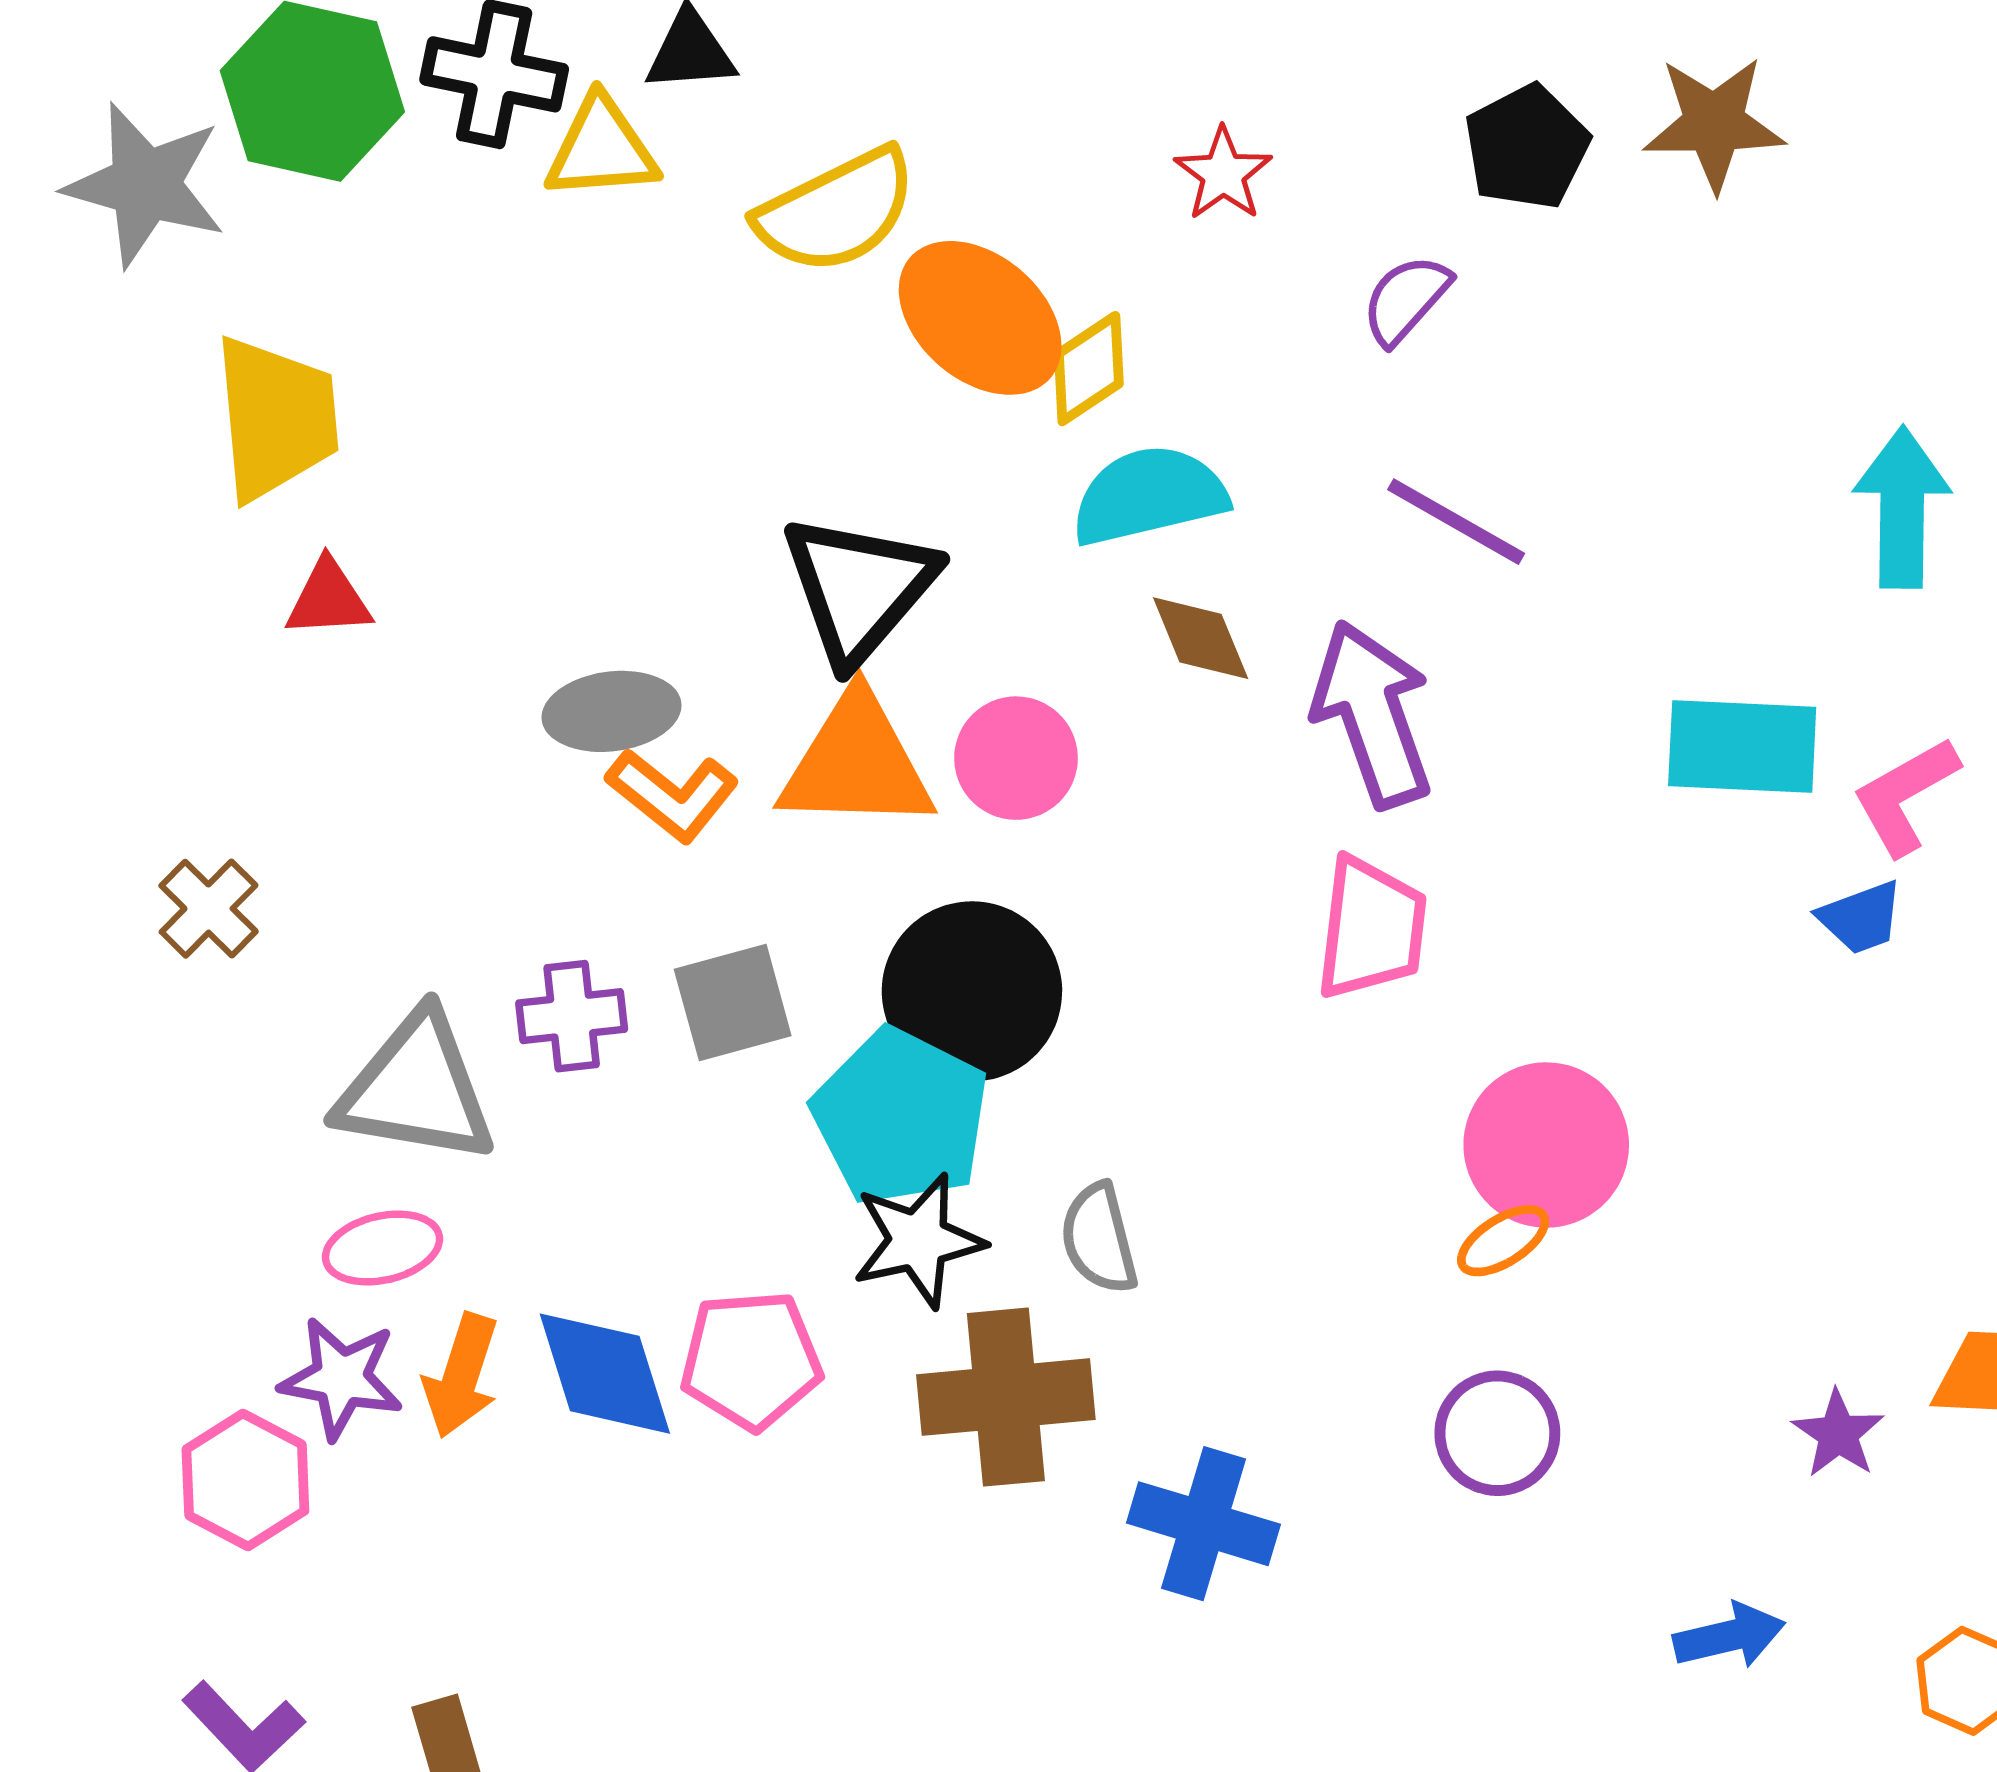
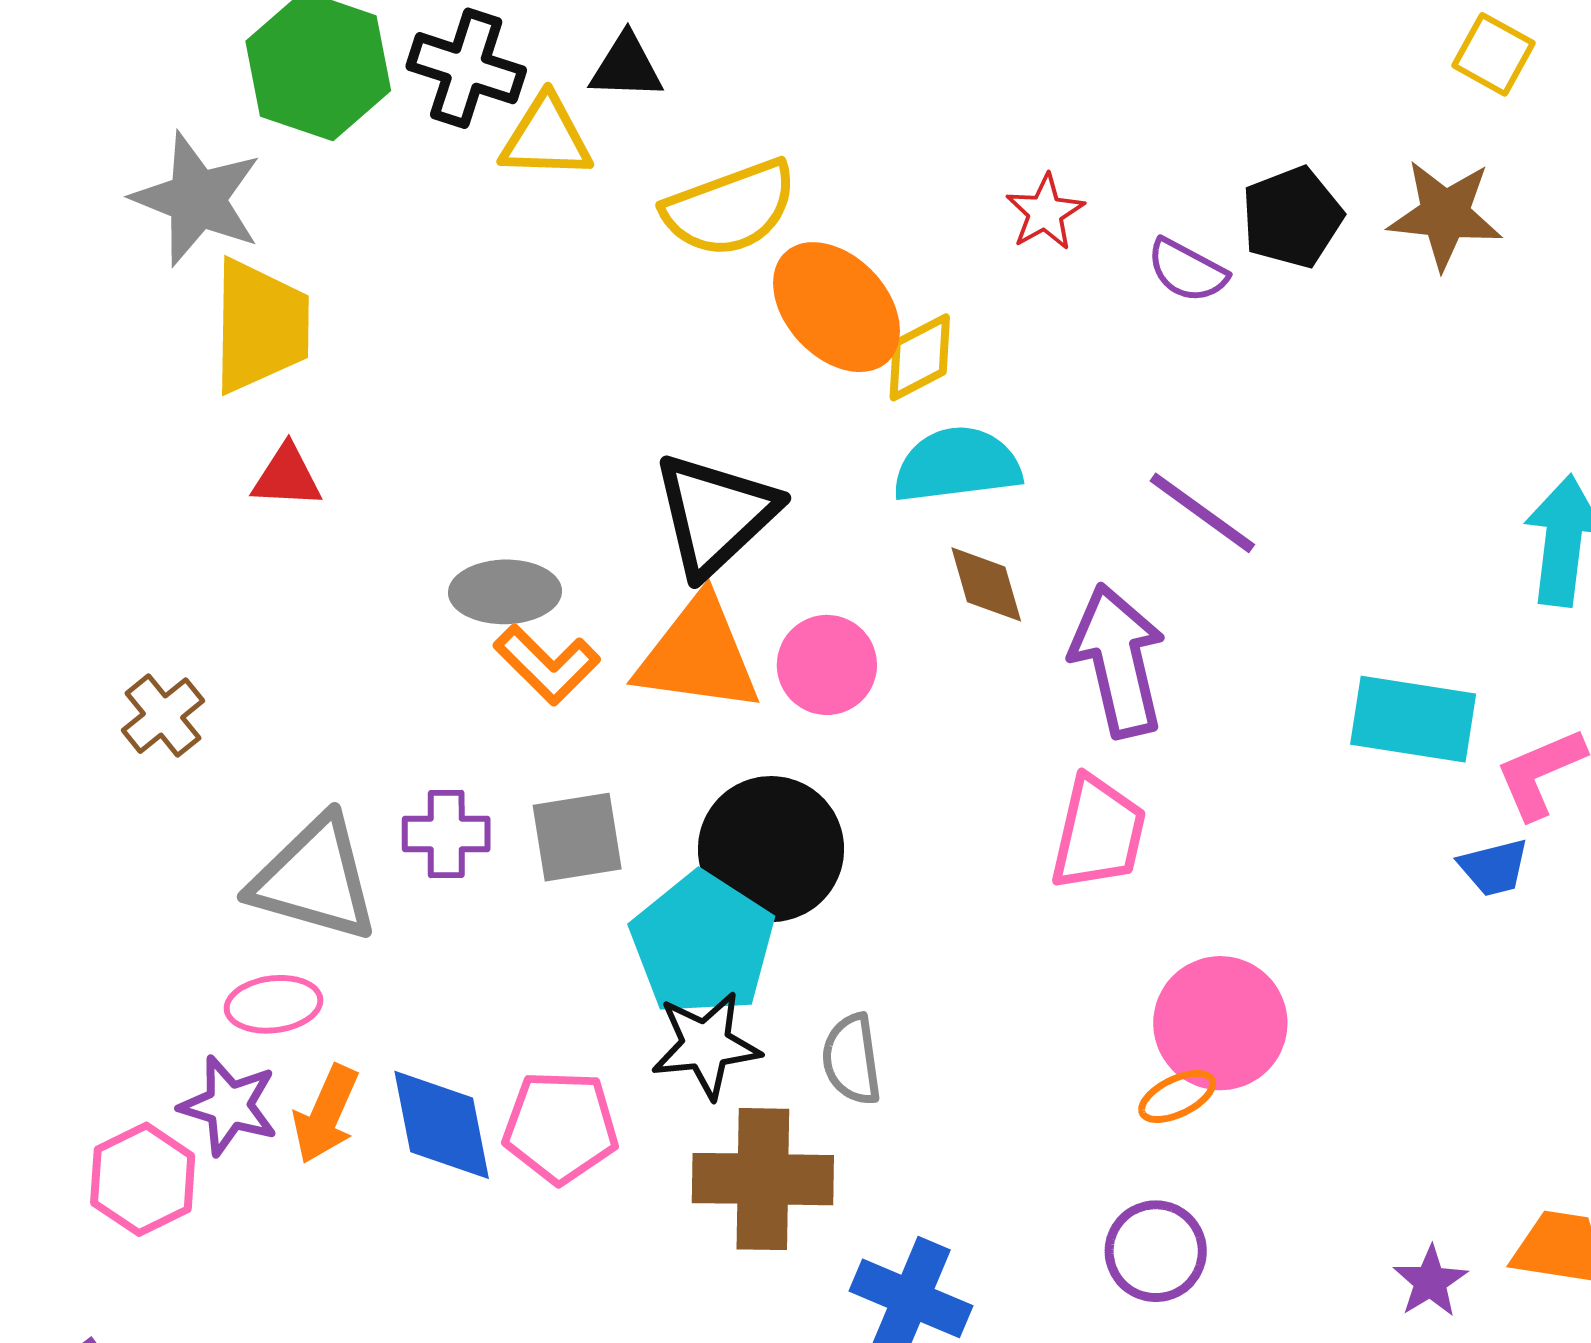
gray star: (145, 185) -> (197, 199), moved
purple semicircle: (1406, 299) -> (1187, 271), moved, turned -110

